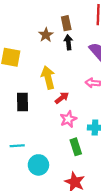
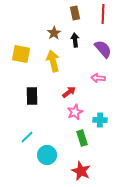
brown rectangle: (66, 23) -> (75, 13), moved
yellow arrow: (48, 78) -> (53, 61), moved
cyan line: (17, 146) -> (27, 137), turned -40

